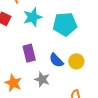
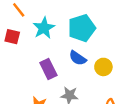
blue semicircle: (56, 60) -> (78, 58), moved

